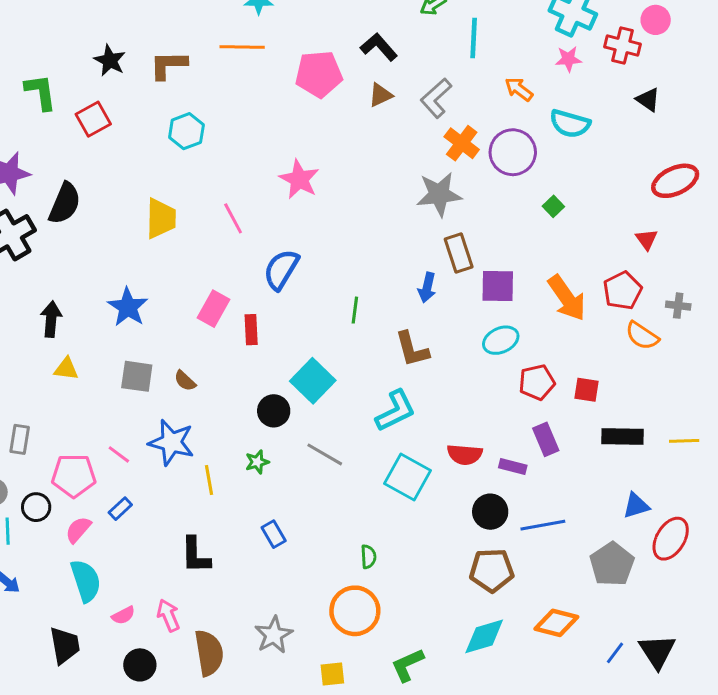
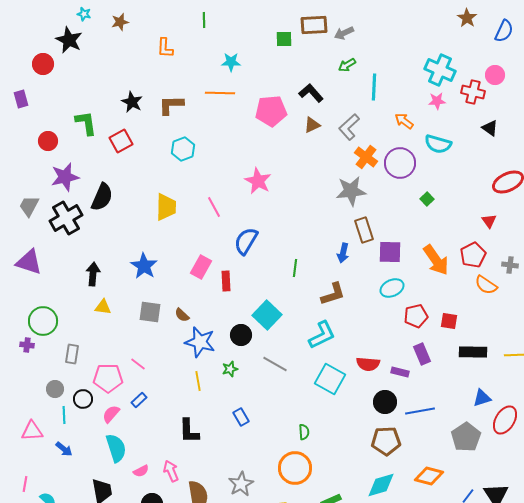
brown L-shape: (412, 349) -> (333, 294), turned -92
blue star: (171, 442) -> (200, 342), moved

